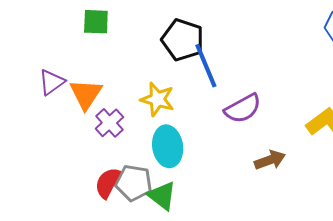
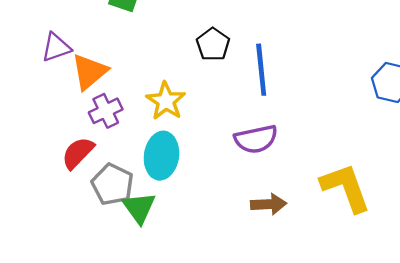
black pentagon: (183, 40) -> (213, 44), size x0.7
blue line: (206, 66) -> (261, 70), moved
red semicircle: (107, 183) -> (78, 153), moved

